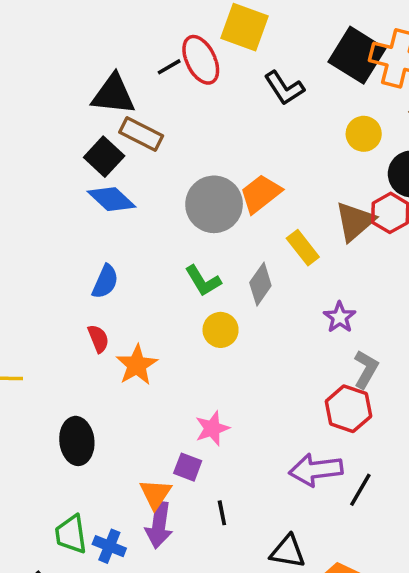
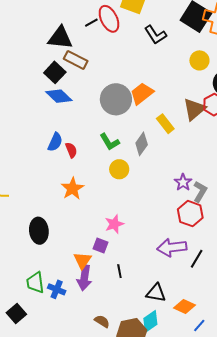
purple star: (340, 317) -> (183, 182), moved
red semicircle: (98, 339) -> (71, 150), moved

